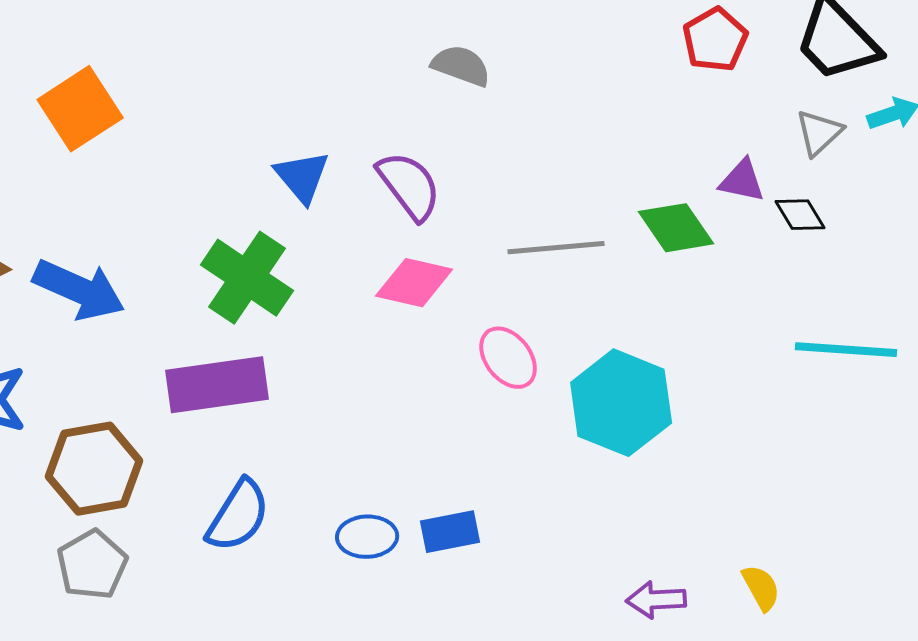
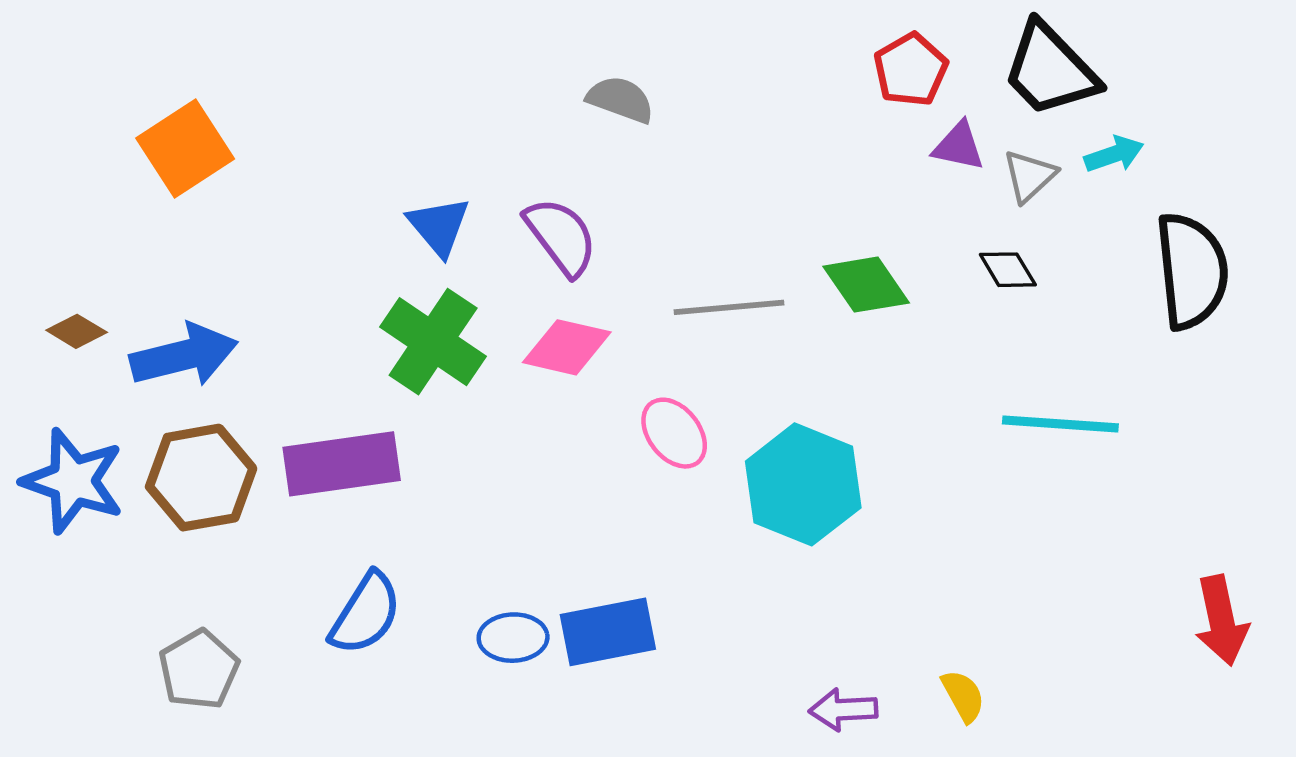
purple triangle: (742, 181) -> (959, 146), moved
green cross: (247, 278) -> (433, 342), moved
blue arrow: (79, 290) -> (184, 355), turned -38
brown hexagon: (94, 469) -> (201, 478), moved
blue rectangle: (450, 532) -> (608, 632), size x1.4

